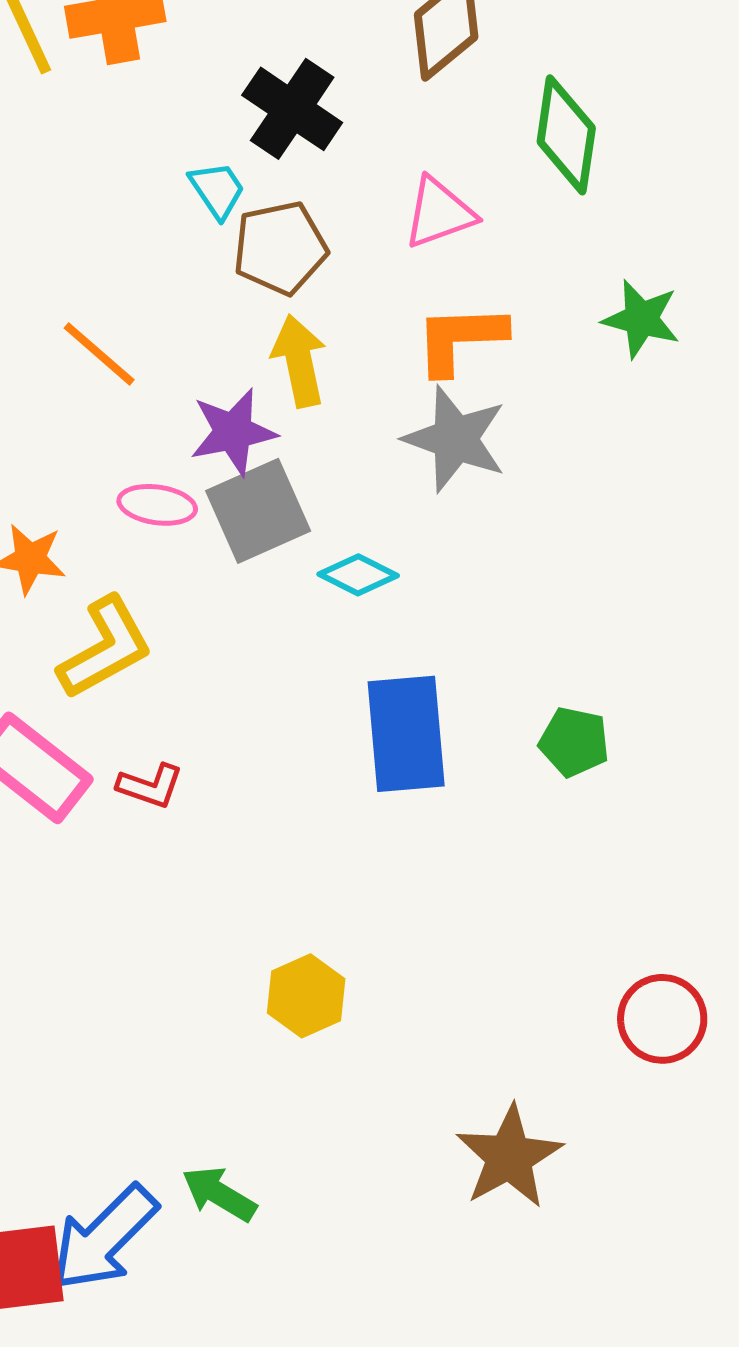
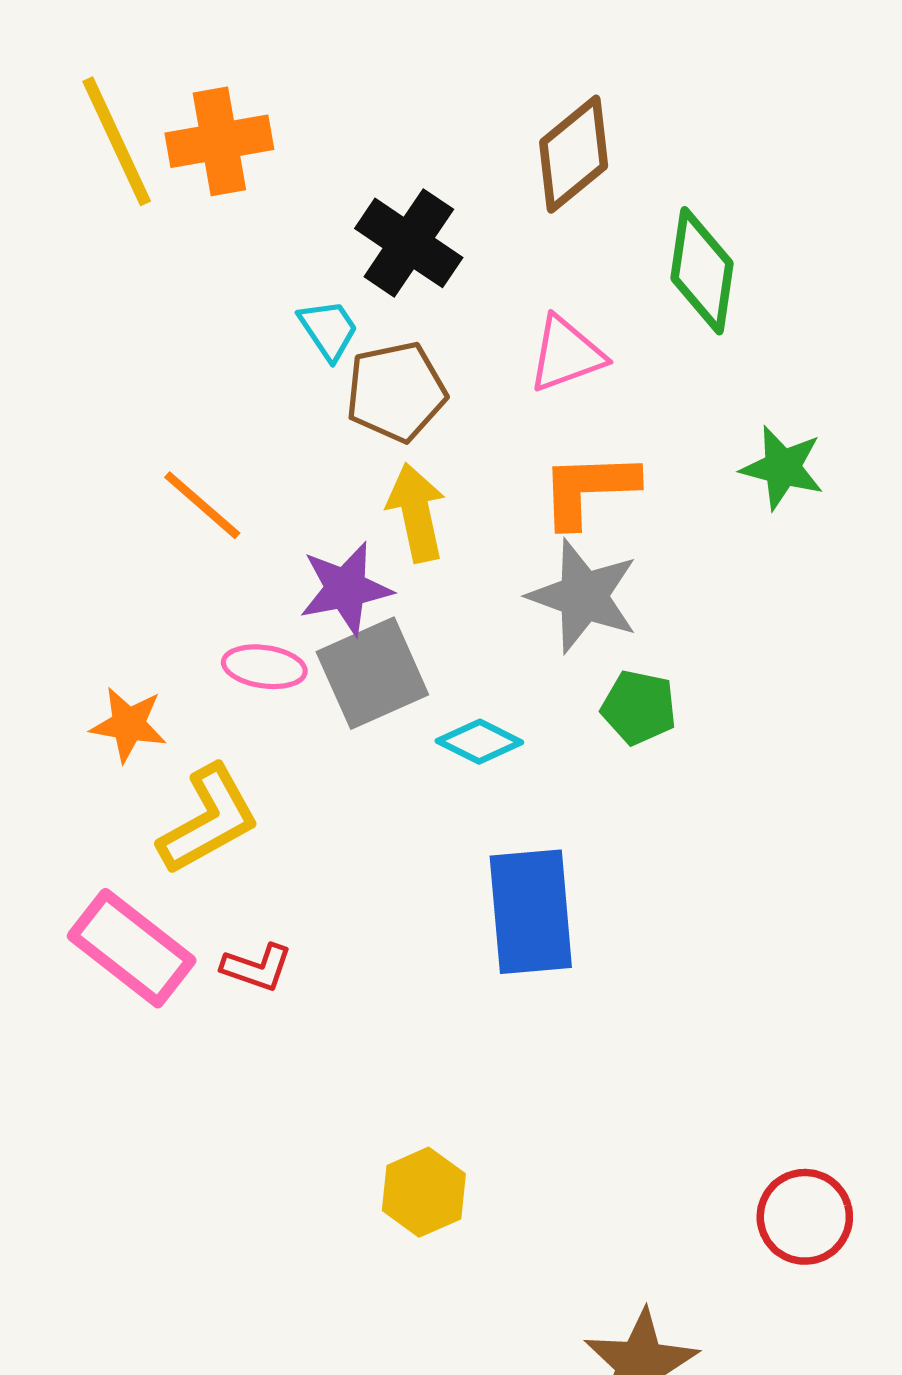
green pentagon: (574, 742) -> (639, 707), moved

